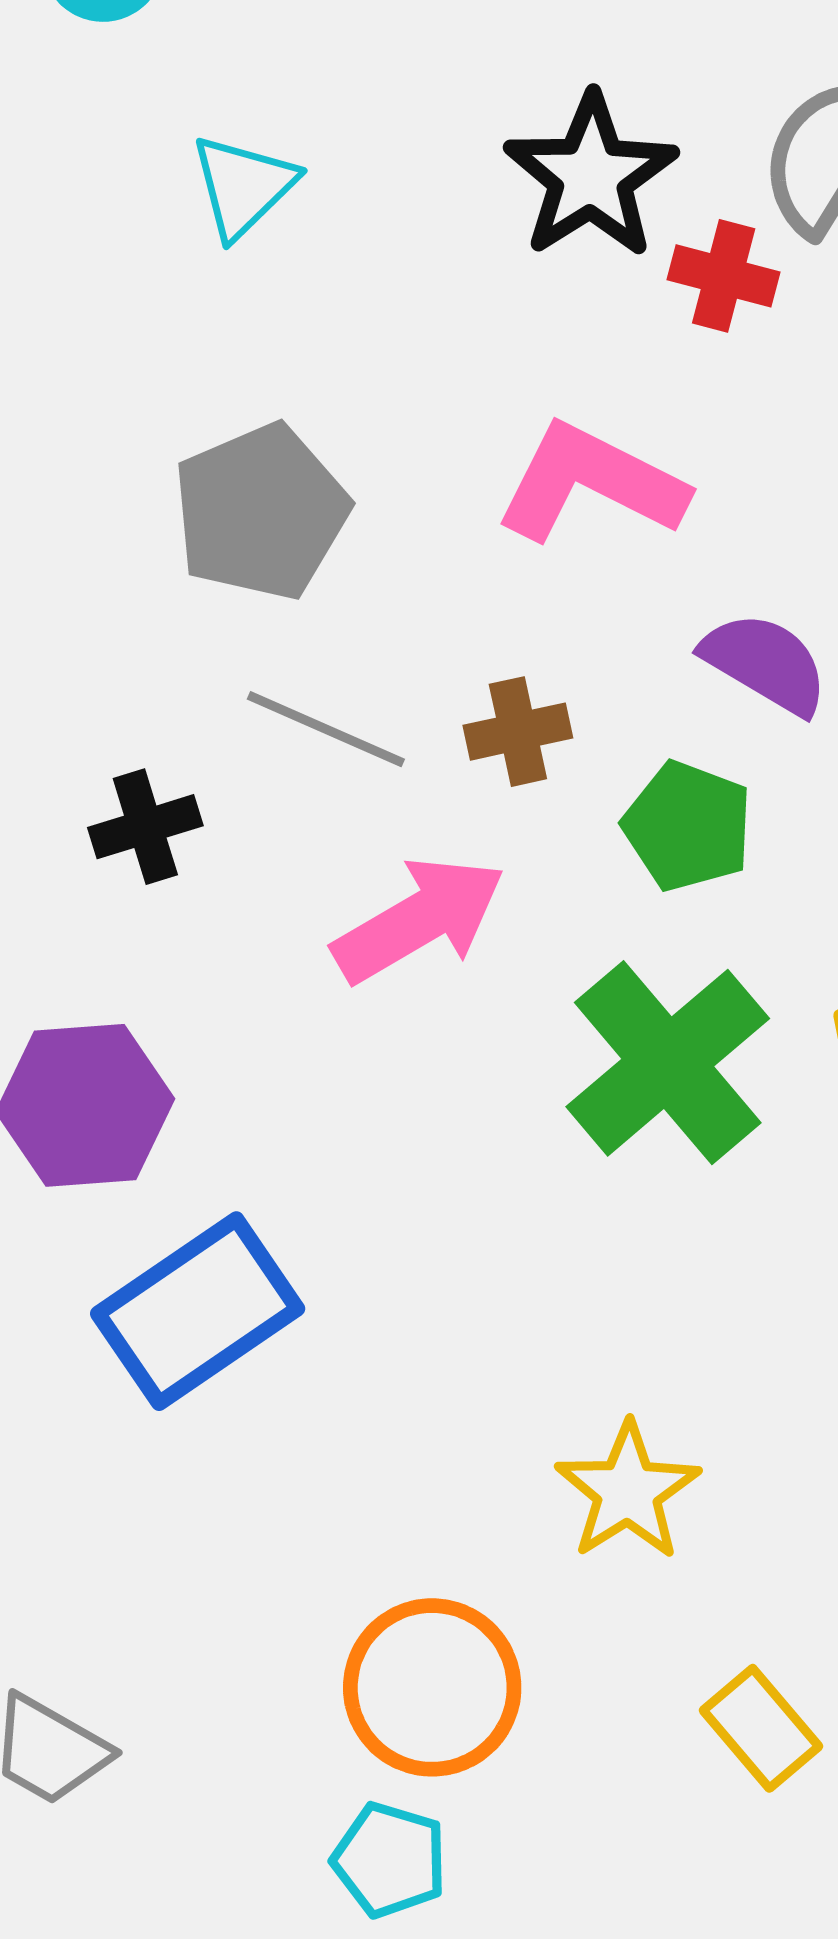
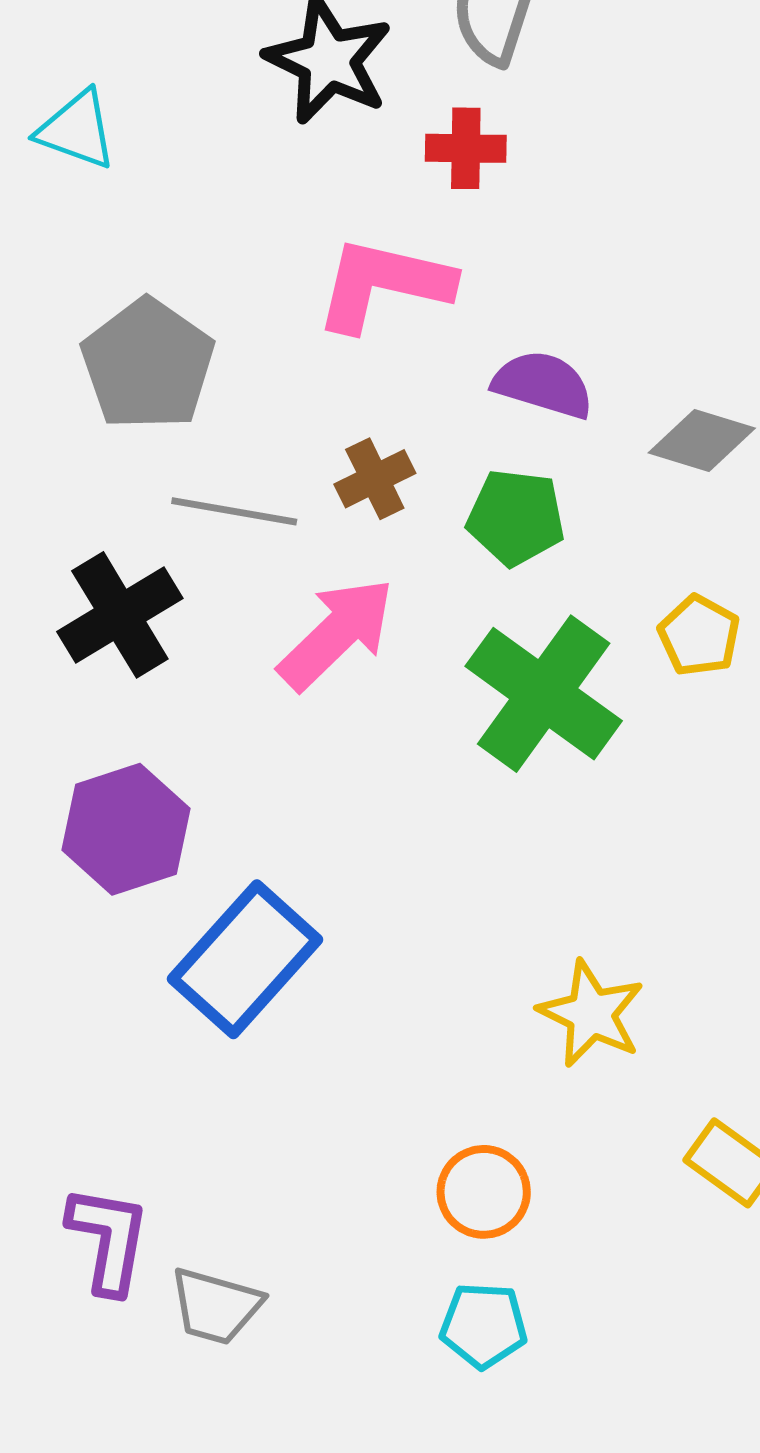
cyan triangle: (243, 186) -> (77, 130), turned -42
red cross: (724, 276) -> (466, 148), moved
black cross: (145, 827) -> (120, 615), size x1.5
orange circle: (432, 1687) -> (484, 1192), size x0.7

